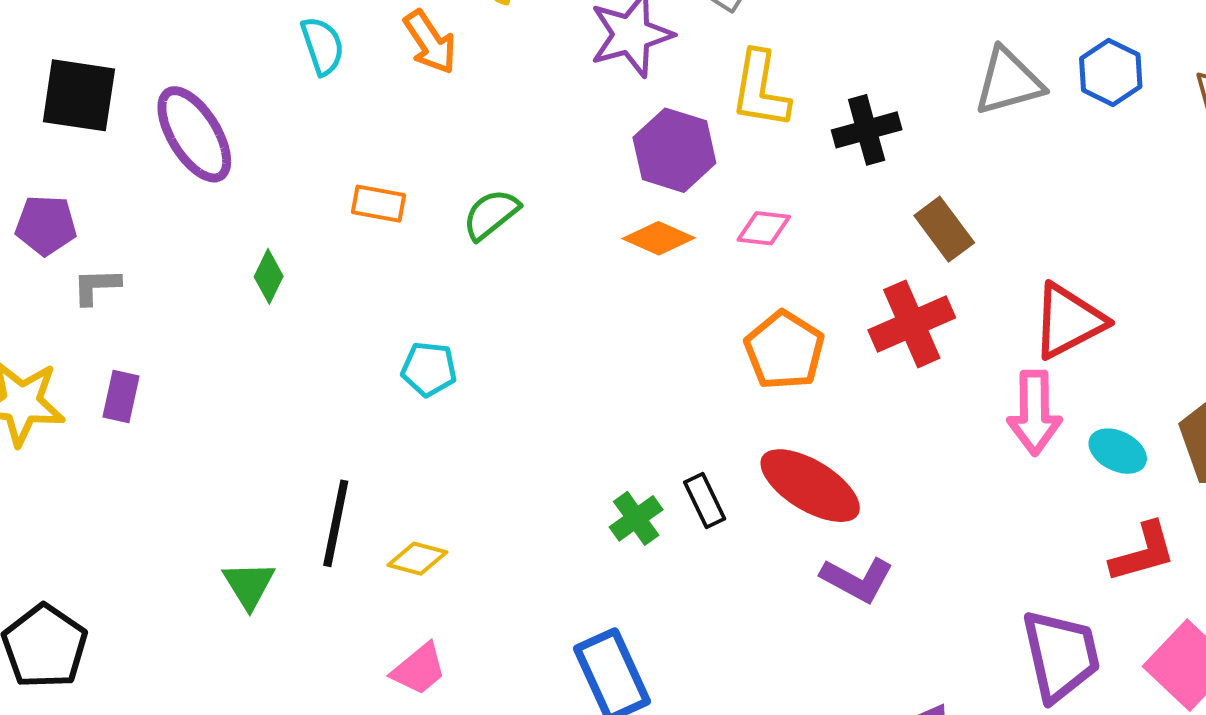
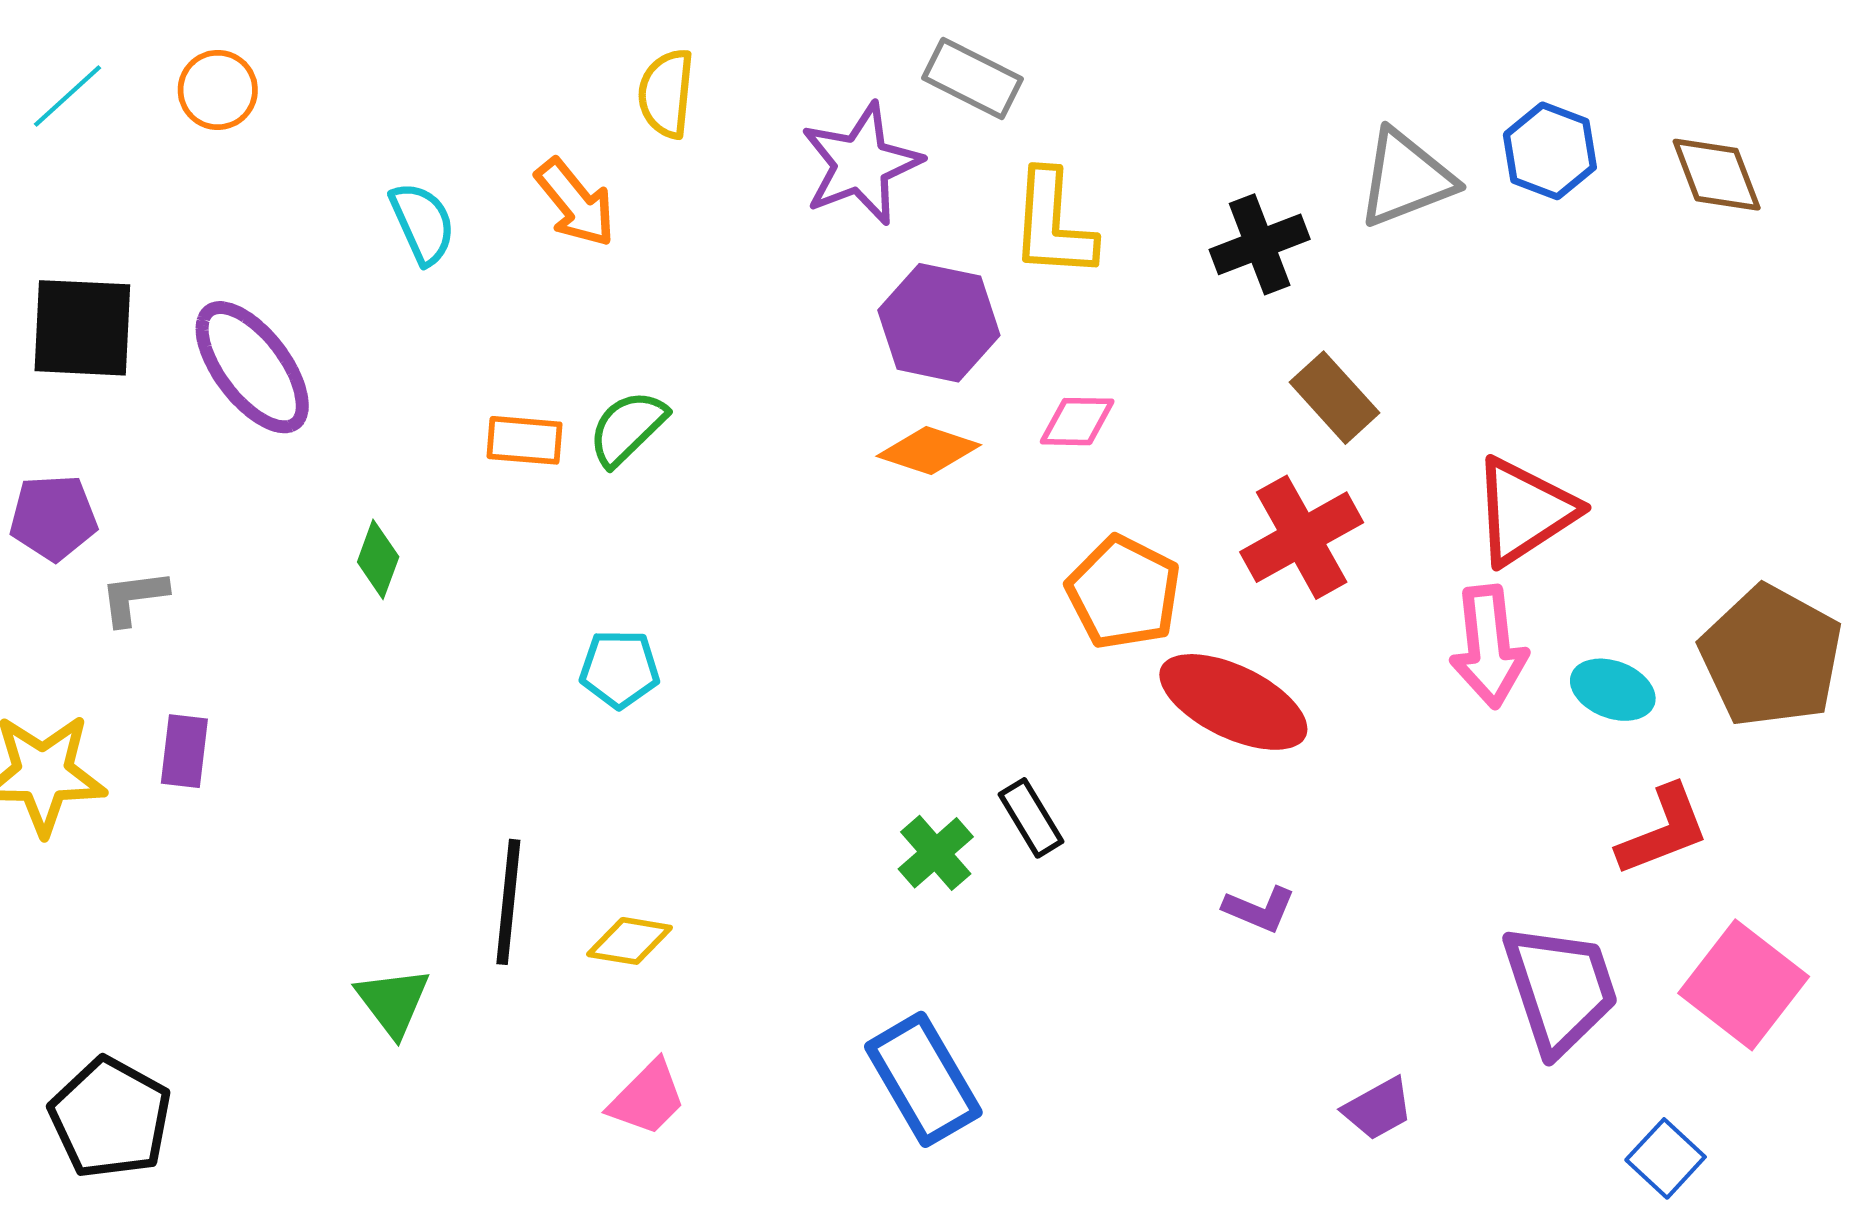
black cross: (867, 130) -> (1260, 244), moved
green semicircle: (491, 214) -> (627, 428), moved
red ellipse: (810, 486) -> (1233, 702), moved
purple L-shape: (857, 579) -> (1259, 909), size x0.7

